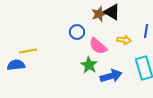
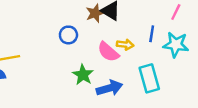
pink semicircle: (98, 46) -> (108, 52), moved

